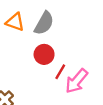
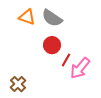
gray semicircle: (44, 23) -> (52, 18), turned 95

